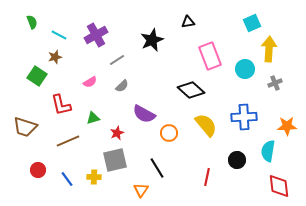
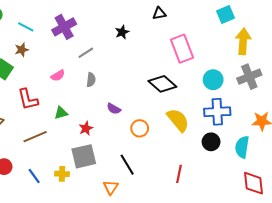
black star: (152, 40) -> (122, 32), size x0.6
cyan circle: (245, 69) -> (213, 80), moved
gray cross: (275, 83) -> (249, 77), size x1.6
gray semicircle: (122, 86) -> (91, 80), turned -40
purple semicircle: (144, 114) -> (114, 109), size x0.6
black circle: (237, 160) -> (211, 142), moved

